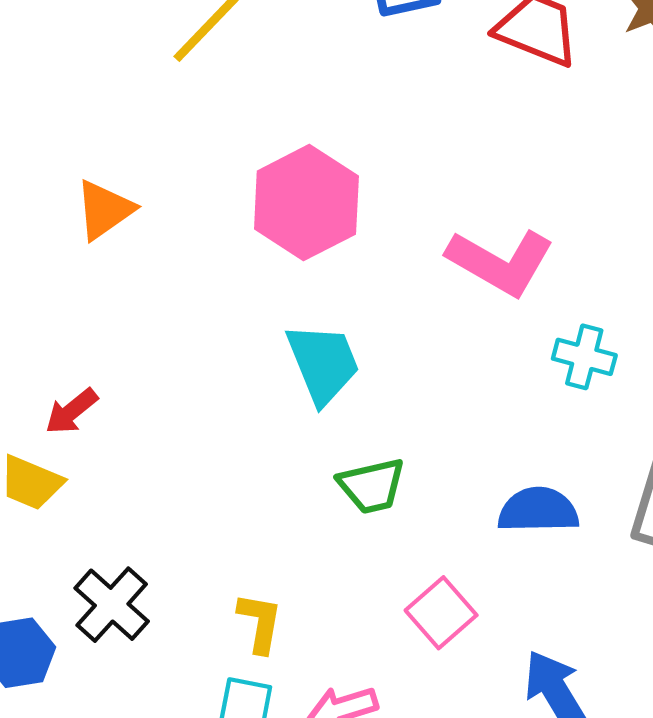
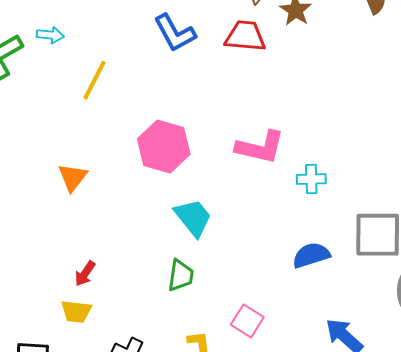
green trapezoid: (372, 486) -> (181, 275), moved, turned -52
pink square: (441, 613) -> (247, 321), moved

